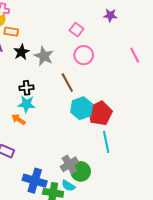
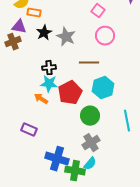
brown line: (67, 83) -> (89, 63), turned -60
red pentagon: (100, 113) -> (70, 93), moved
green circle: (81, 171) -> (90, 116), moved
cyan semicircle: (68, 186) -> (90, 164), turned -80

